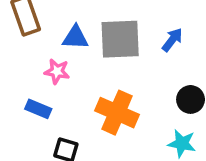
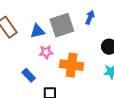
pink star: (57, 71) -> (46, 52), moved
blue rectangle: (38, 109) -> (29, 75), turned 40

